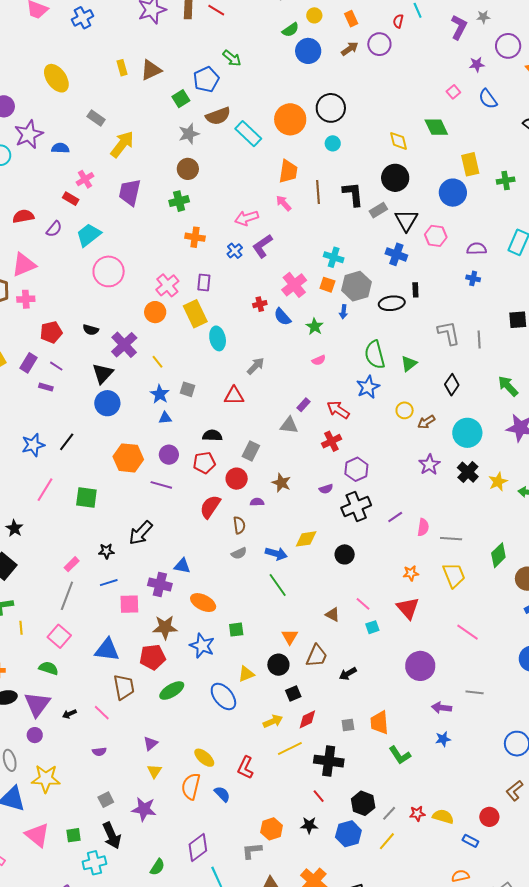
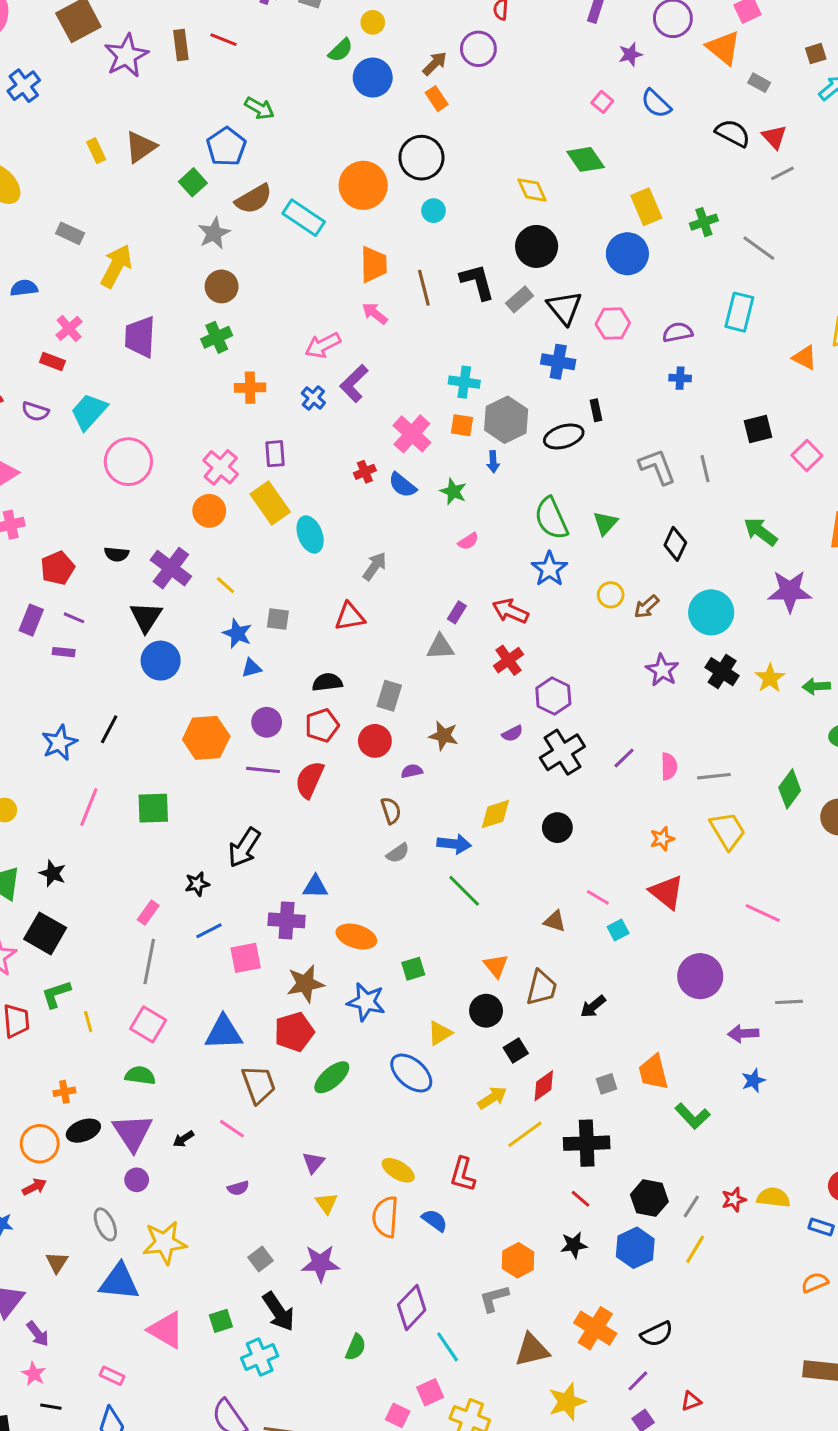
orange rectangle: (351, 19) -> (437, 99), moved
purple semicircle: (54, 229) -> (35, 411), turned 78
red semicircle: (210, 507) -> (310, 780), moved

